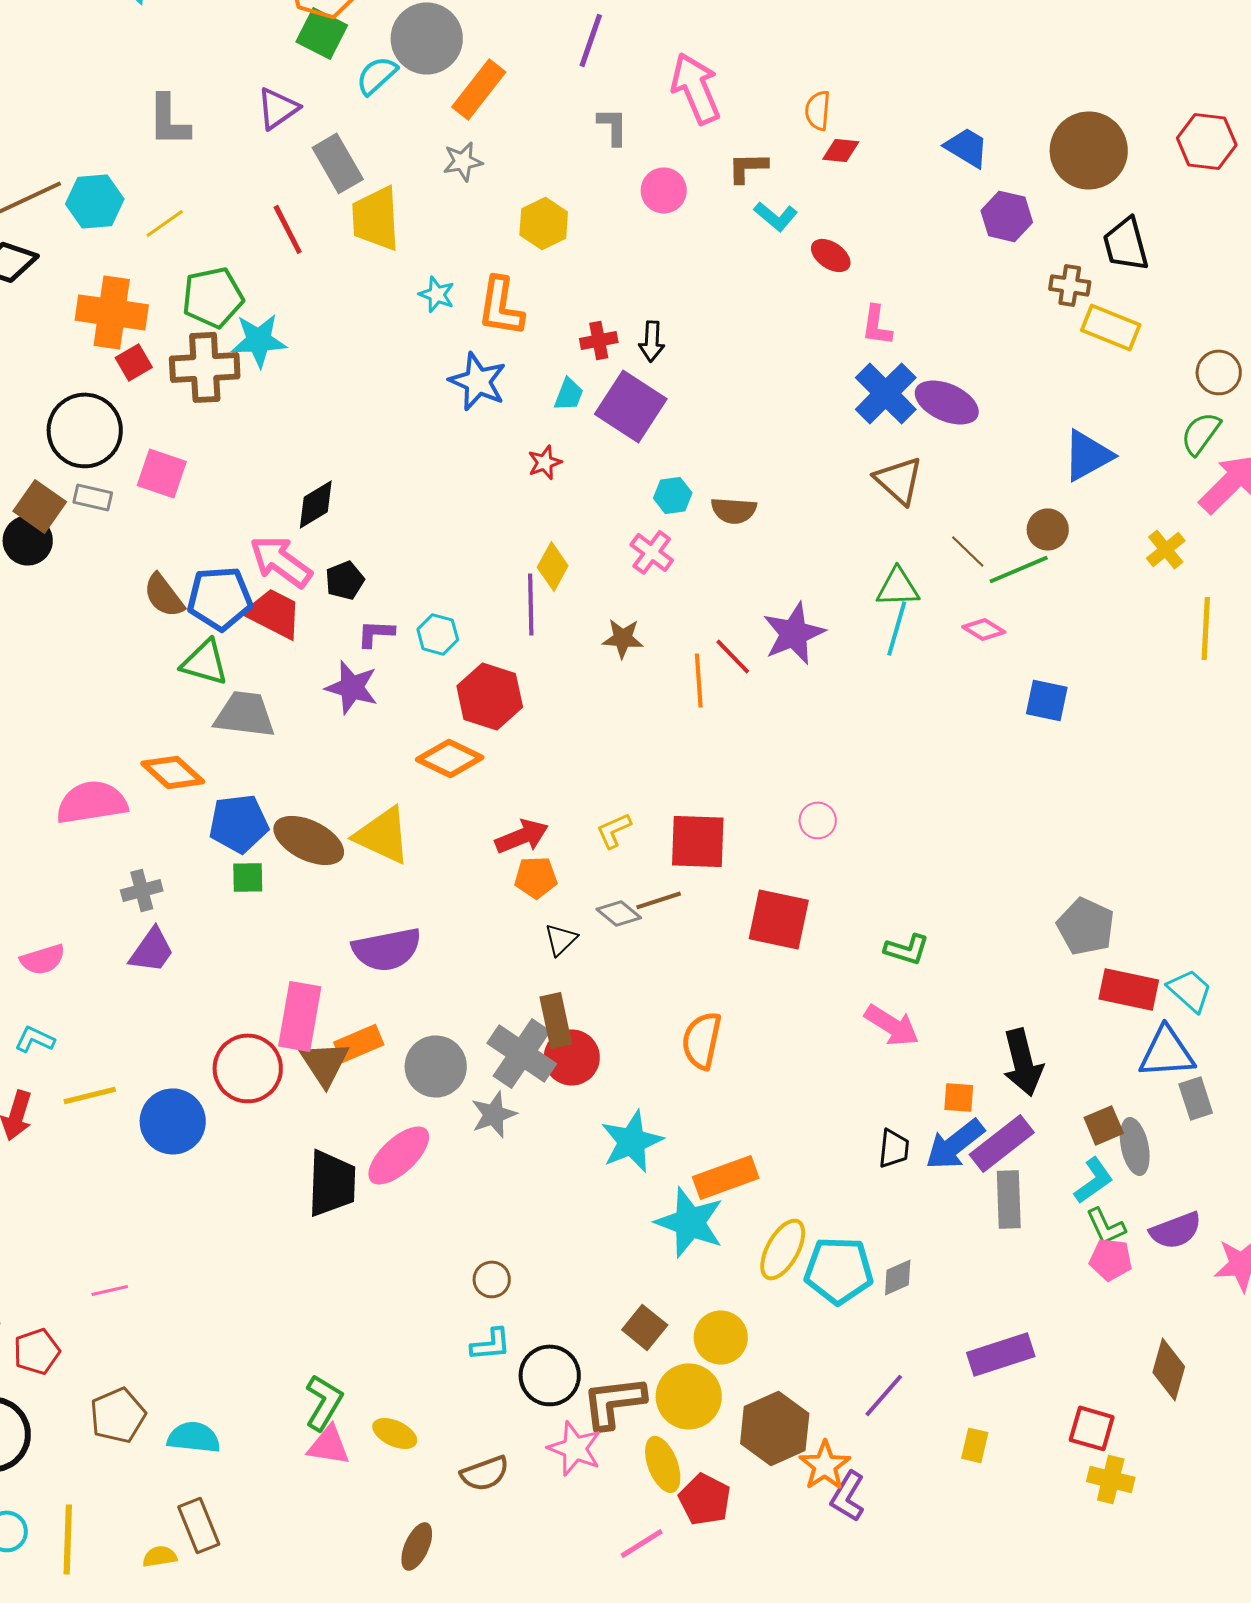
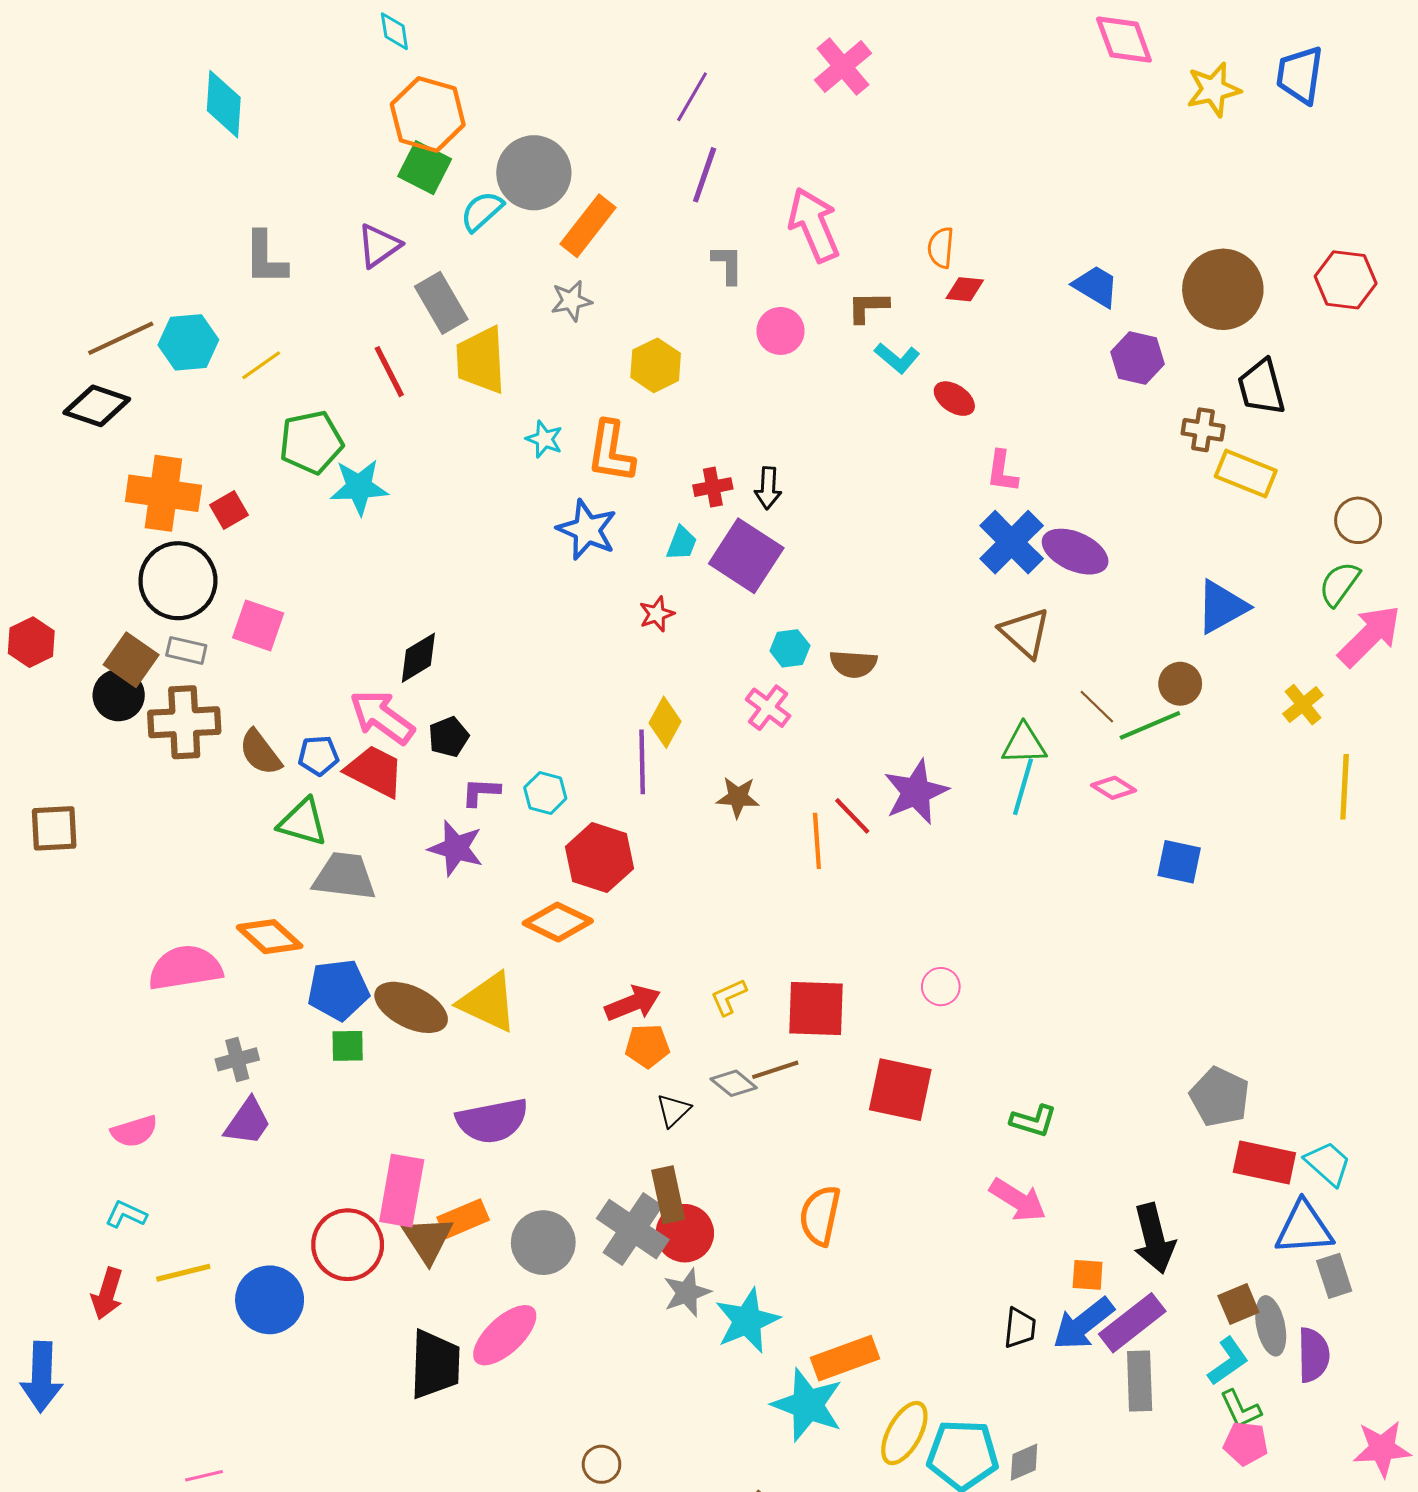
orange cross: (112, 312) -> (163, 493), moved
brown cross: (205, 367) -> (184, 722), moved
blue pentagon: (220, 598) -> (318, 756), size x0.6
gray star: (494, 1114) -> (687, 1293), moved
purple semicircle: (1176, 1230) -> (1313, 1355), moved, turned -70

